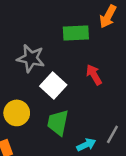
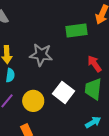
white square: (53, 85) -> (63, 92), moved
green trapezoid: (58, 123) -> (93, 89), moved

